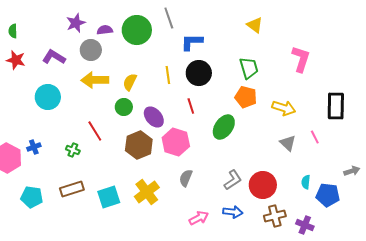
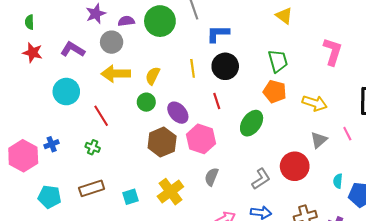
red line: (95, 131) -> (101, 116), moved
gray triangle: (288, 143) -> (319, 140), turned 36
red circle: (263, 185) -> (295, 166), moved
cyan square: (109, 197) -> (130, 197), size x0.7

